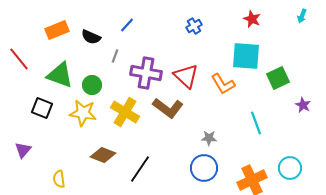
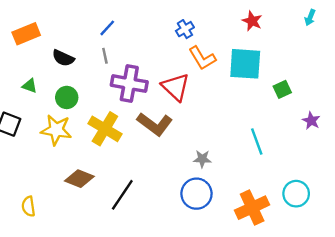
black semicircle: (91, 37) -> (63, 58), moved
gray line: (115, 56) -> (105, 56), moved, turned -32
green triangle: (60, 75) -> (30, 86), size x0.5
green square: (278, 78) -> (282, 89), size x0.7
orange L-shape: (223, 84) -> (202, 58), moved

